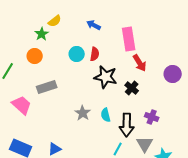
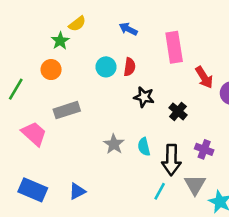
red arrow: (140, 63) -> (204, 77), moved
black star: (106, 77) -> (144, 97), size x0.7

